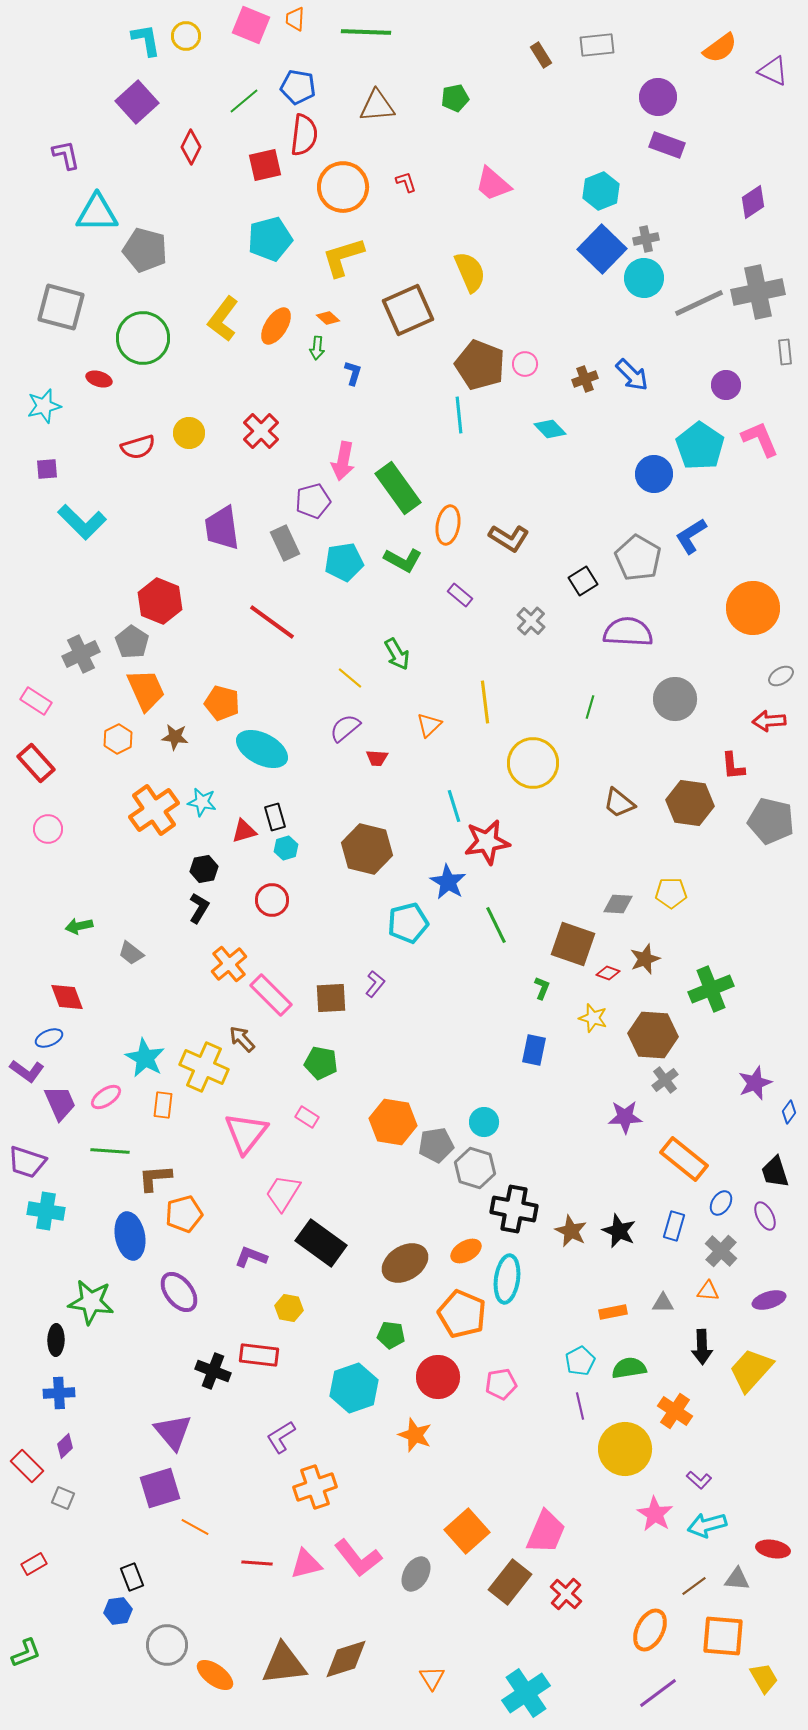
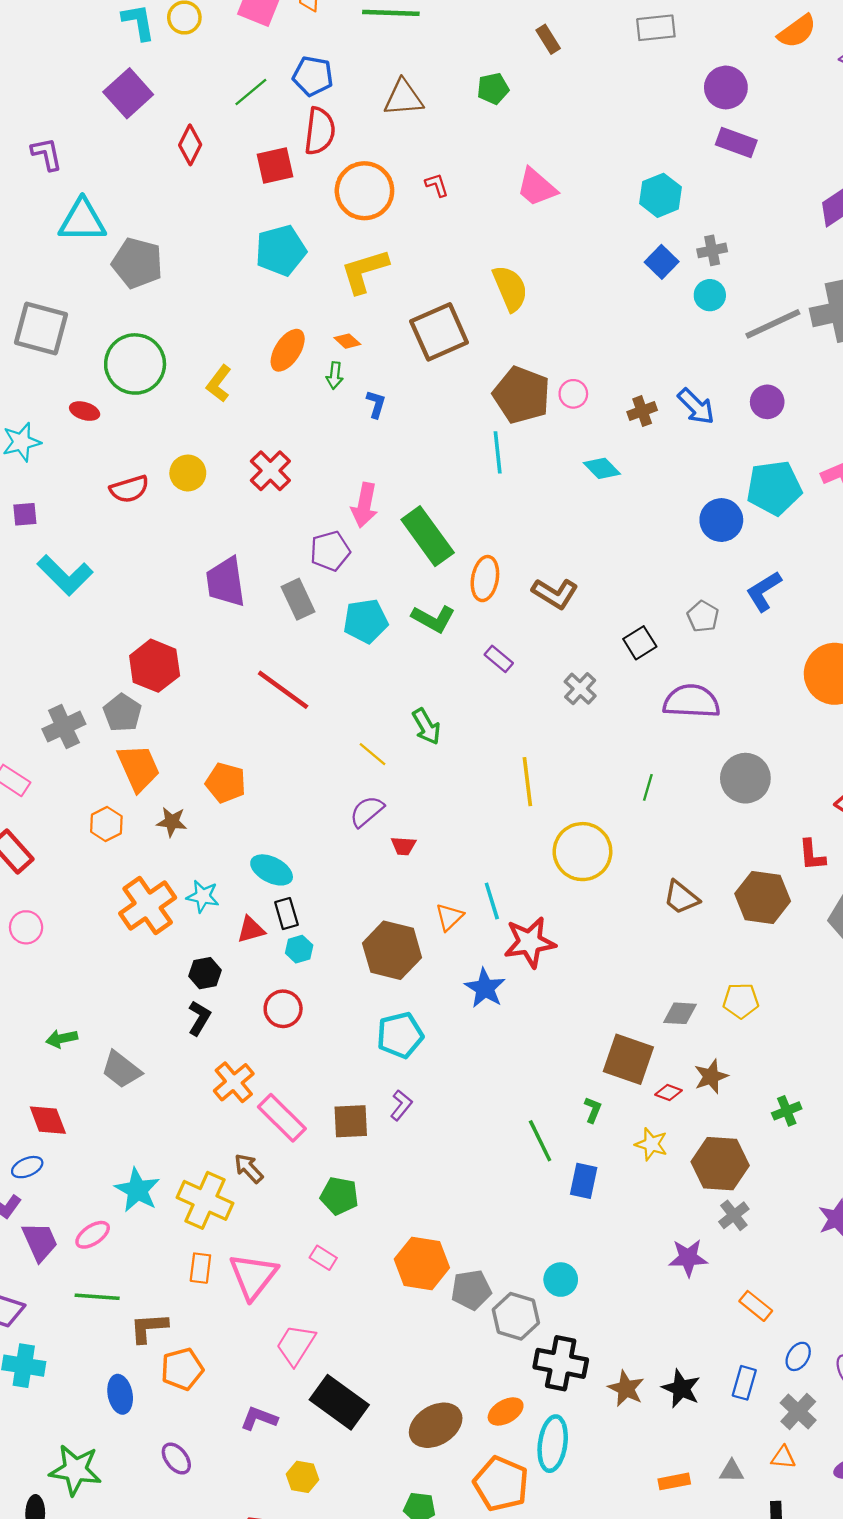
brown rectangle: (541, 55) -> (548, 39), moved
blue square: (602, 249) -> (662, 262), size x0.6
cyan circle: (644, 278) -> (710, 295), size x0.7
yellow L-shape: (223, 319) -> (219, 383), moved, size x0.7
purple circle: (726, 385) -> (767, 402), moved
cyan pentagon: (700, 446) -> (774, 488), turned 30
gray pentagon: (638, 558) -> (703, 616), size x0.6
orange triangle: (429, 725) -> (449, 917), moved
cyan ellipse: (262, 749) -> (272, 870), moved, size x0.7
cyan pentagon: (408, 923) -> (400, 1035), moved
green line: (496, 925) -> (540, 1141), moved
gray trapezoid: (131, 953) -> (121, 1070), size x1.4
green cross: (711, 989) -> (787, 1111), size x0.6
orange rectangle: (163, 1105) -> (200, 1268), moved
cyan circle: (484, 1122) -> (561, 1280), moved
orange rectangle: (684, 1159) -> (756, 1306), size x0.6
blue ellipse: (130, 1236) -> (120, 1394), size x0.7
purple ellipse: (179, 1292) -> (176, 1459), size x0.7

